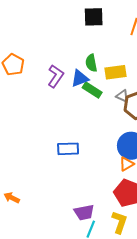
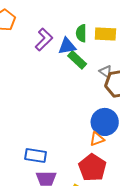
yellow rectangle: (116, 72) -> (105, 34), moved
blue rectangle: (68, 149) -> (36, 156), moved

